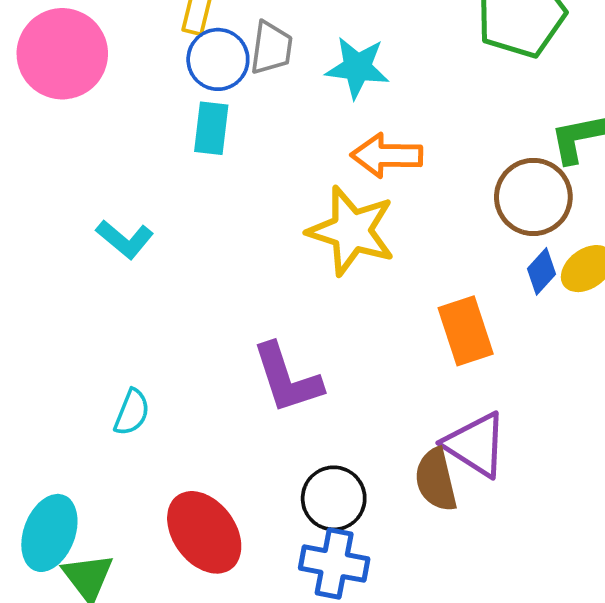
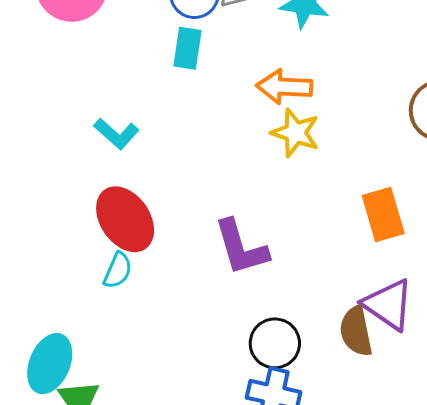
orange arrow: (387, 155) -> (284, 87), moved
yellow star: (351, 231) -> (295, 133), size x0.7
red ellipse: (204, 532) -> (125, 219), moved

